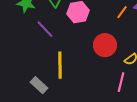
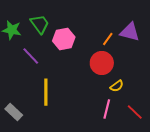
red circle: (105, 45) -> (102, 63), moved
gray rectangle: (39, 85) -> (14, 112), moved

